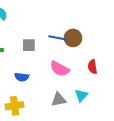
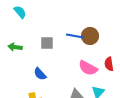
pink semicircle: (60, 69) -> (88, 68), moved
blue semicircle: (22, 77) -> (40, 74), turned 40

